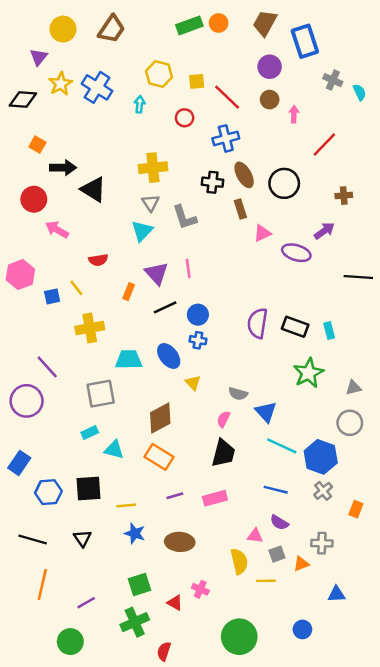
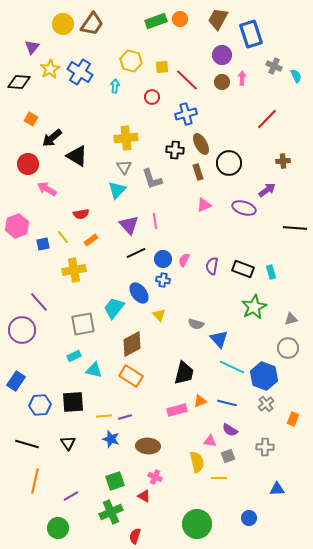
yellow circle: (63, 29) -> (63, 24), moved
pink arrow: (294, 114) -> (242, 78), moved
black arrow: (63, 168) -> (52, 138), turned 140
black circle: (284, 183) -> (229, 163), moved
pink triangle: (262, 233) -> (204, 205), moved
orange rectangle: (129, 292) -> (91, 240), moved, turned 32
purple semicircle: (257, 323) -> (212, 266), size x0.7
cyan trapezoid: (129, 360) -> (114, 308), moved, turned -50
pink semicircle: (223, 419) -> (184, 260), moved
purple line: (175, 496) -> (125, 417), moved
orange triangle: (301, 564) -> (200, 401), moved
pink cross: (200, 589) -> (155, 477), moved

